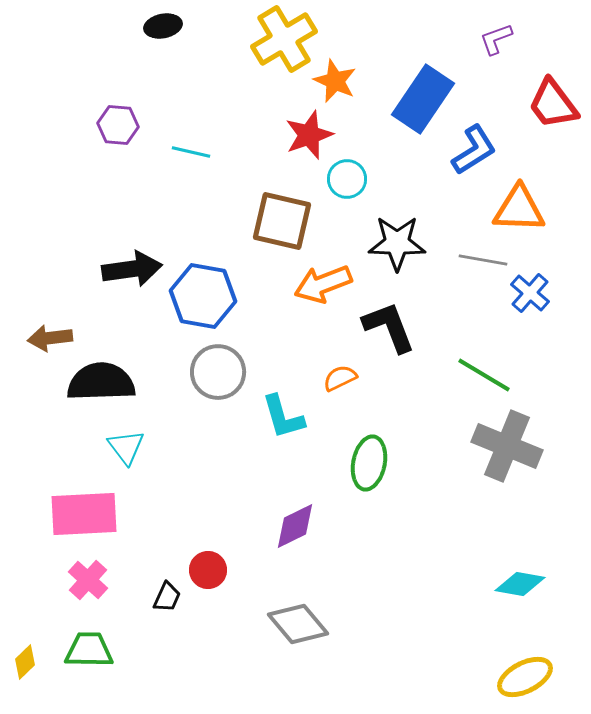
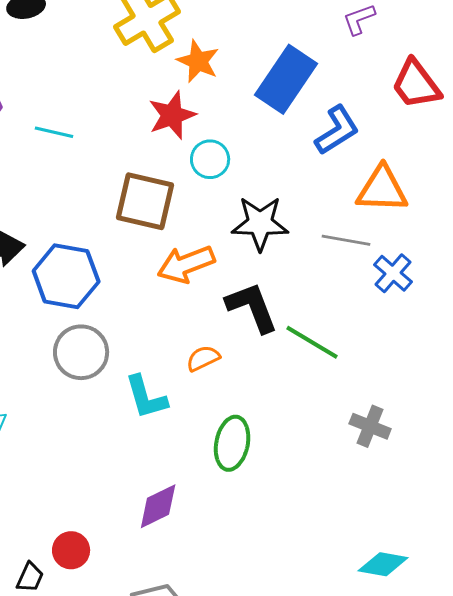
green line: (484, 375) -> (312, 342), moved
gray cross: (507, 446) -> (370, 426), size x0.6

